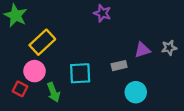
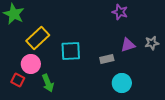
purple star: (102, 13) -> (120, 12), moved
cyan square: (80, 73) -> (71, 51), moved

